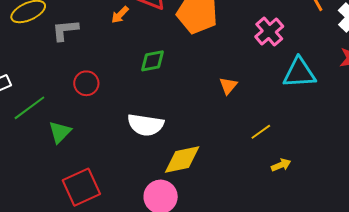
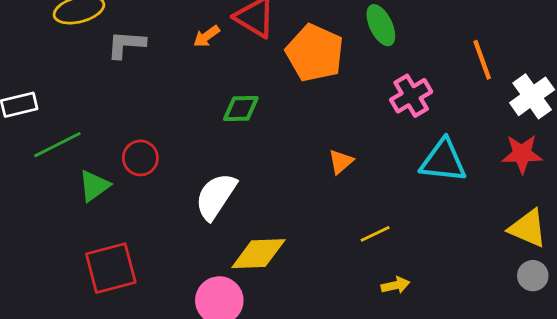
red circle: (86, 83) -> (140, 158), moved
white semicircle: (146, 125) -> (216, 196), turned 105

